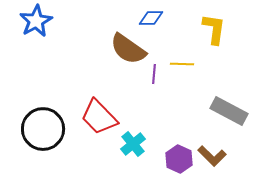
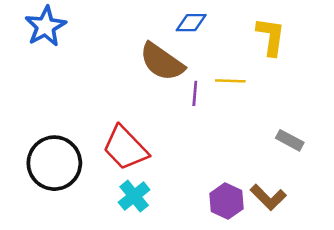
gray rectangle: (229, 111) -> (290, 140), size x0.6
cyan cross: (133, 144) -> (134, 196), moved

